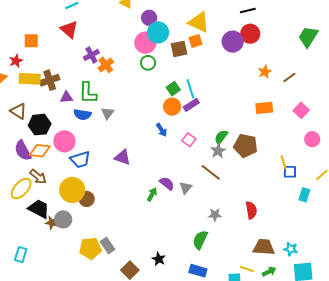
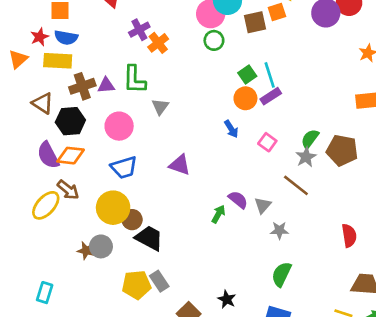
brown cross: (50, 80) -> (82, 86), moved
blue semicircle: (82, 114) -> (66, 37), moved
pink circle: (64, 141) -> (119, 126), moved
black trapezoid: (39, 209) -> (149, 238), moved
gray star: (215, 215) -> (279, 230), moved

